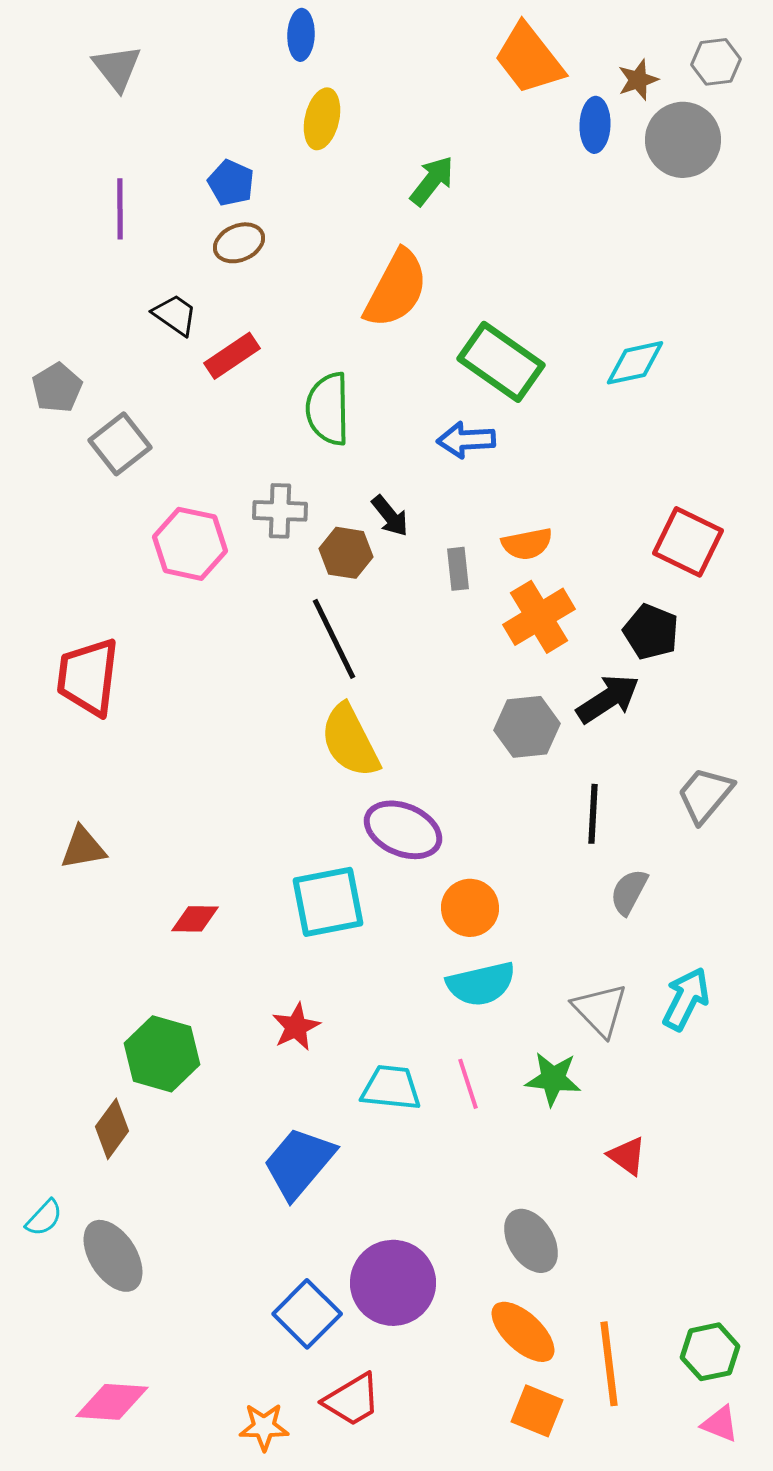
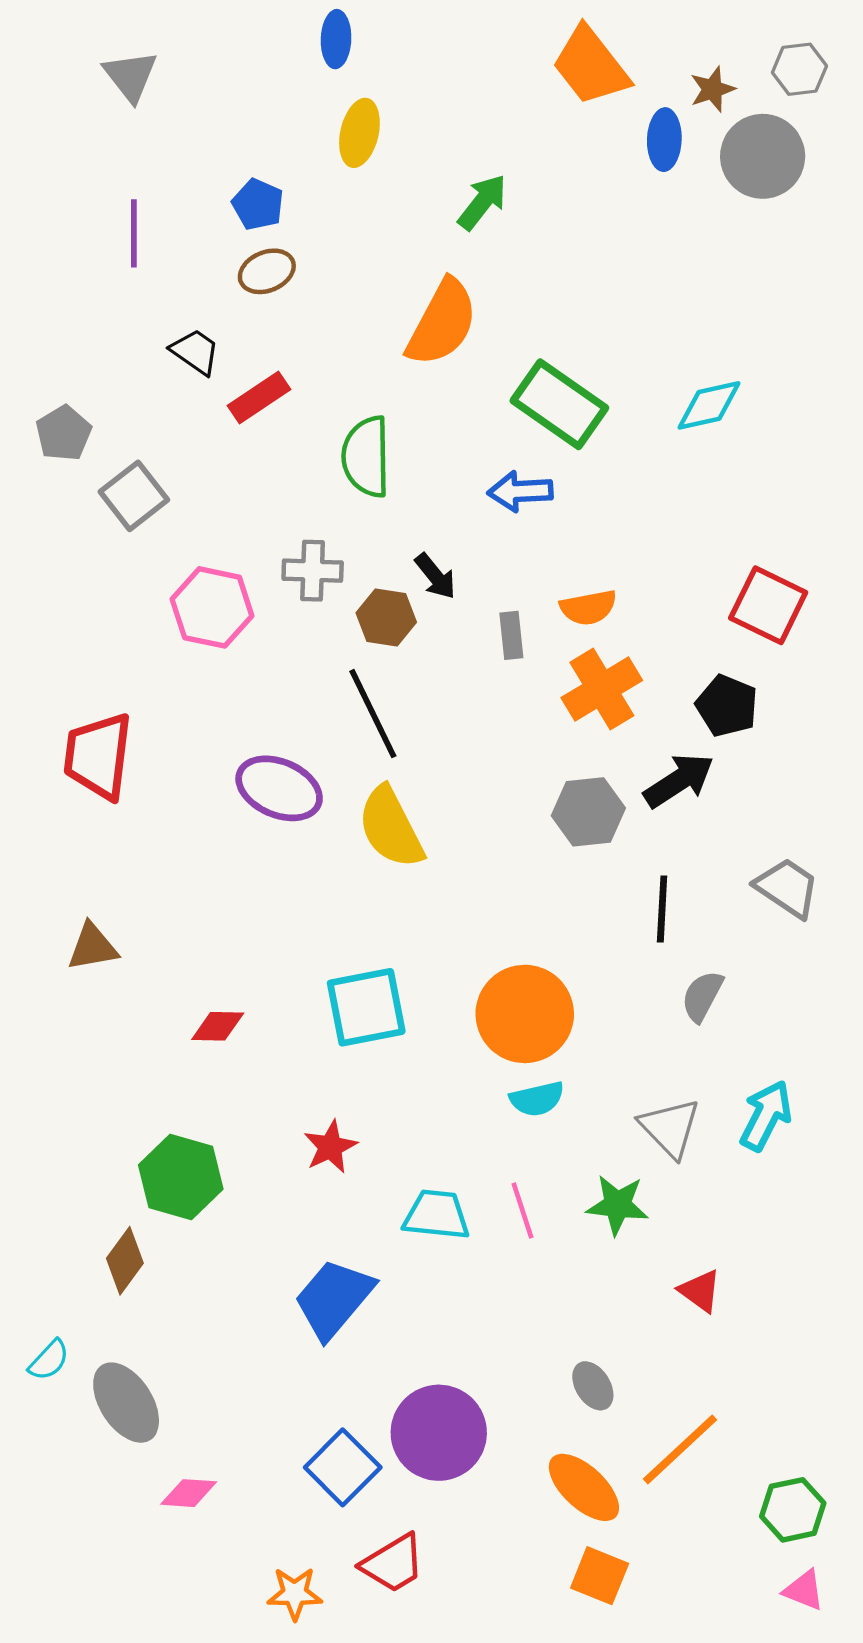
gray trapezoid: (705, 795) -> (787, 888), turned 84
purple ellipse: (403, 830) -> (279, 788), moved
orange circle: (470, 908) -> (525, 1014), size x1.5
cyan semicircle: (481, 984) -> (537, 1099), size x0.7
gray ellipse: (531, 1241) -> (593, 1386), size x0.7
orange line: (609, 1364) -> (680, 1449), moved, turned 54
pink diamond: (112, 1402) -> (189, 1493), moved, size x0.7

